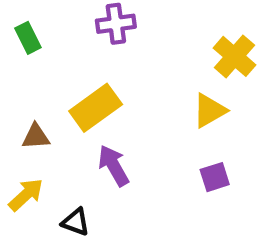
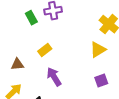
green rectangle: (28, 38) -> (31, 18), moved
yellow rectangle: (96, 108) -> (45, 50), size x0.6

